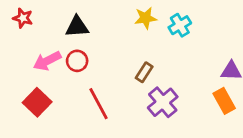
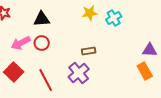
brown rectangle: (144, 72) -> (89, 51), turned 48
purple cross: (163, 102) -> (79, 73), moved
red line: (98, 104) -> (46, 80), moved

